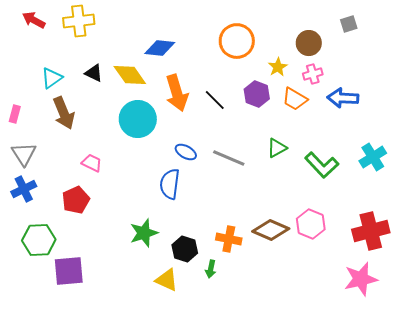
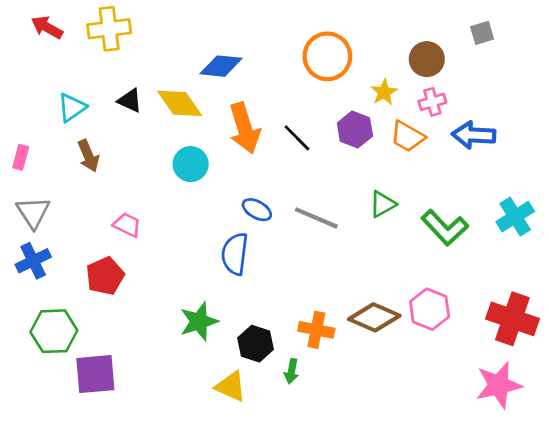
brown arrow: (64, 113) -> (88, 156), size x0.7
cyan circle: (138, 119) -> (191, 164), size x0.7
red cross: (371, 231) -> (512, 319), turned 33

